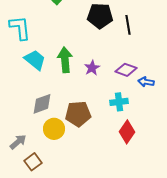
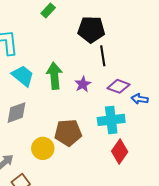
black line: (128, 25) -> (103, 56), moved
cyan cross: (119, 102) -> (111, 120), size x1.4
gray diamond: (42, 104) -> (16, 113), moved

